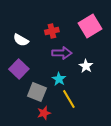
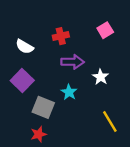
pink square: (90, 26) -> (105, 30), size x0.6
yellow line: (69, 99) -> (110, 121), moved
red star: (44, 113) -> (39, 134), moved

